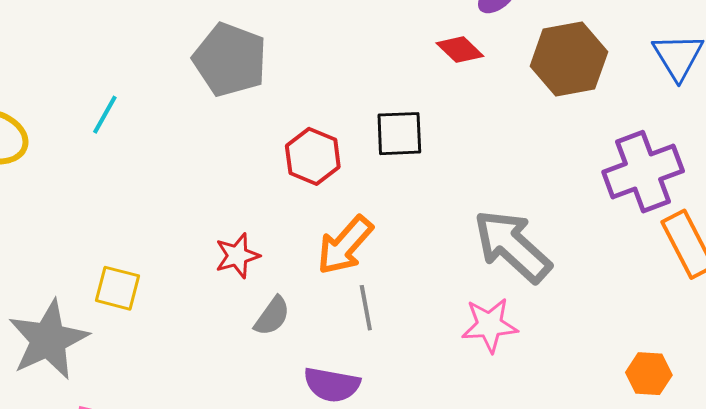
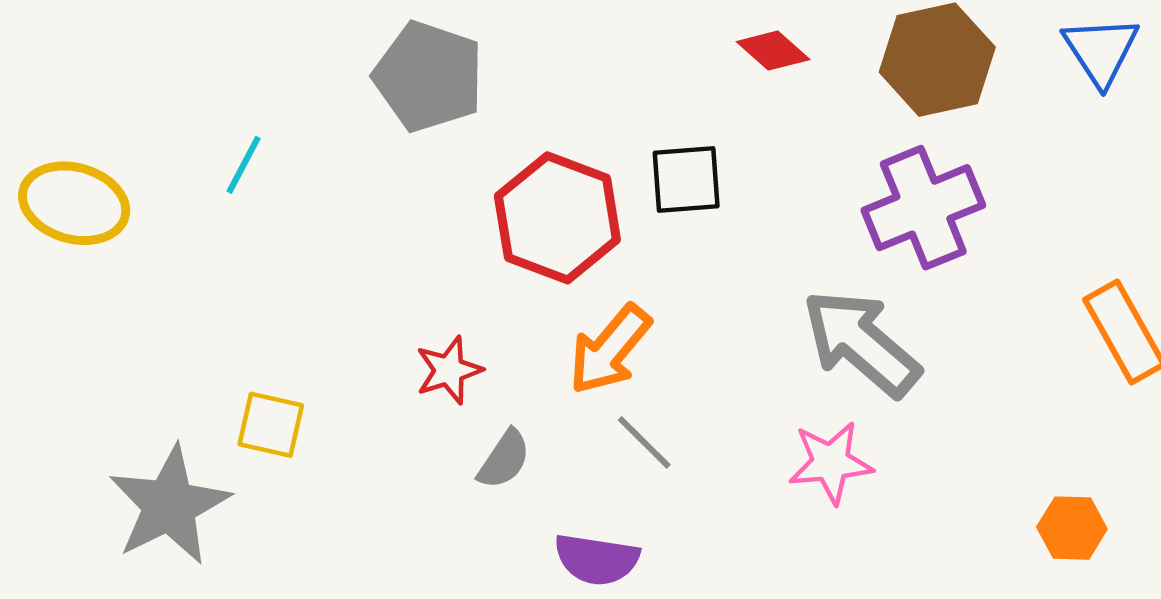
red hexagon: (313, 156) -> (557, 218), size x1.5
purple cross: (643, 172) -> (923, 208), moved
gray line: (366, 308) -> (644, 442), turned -33

